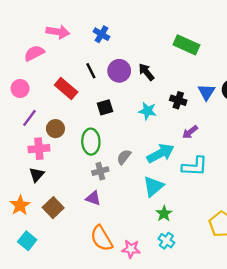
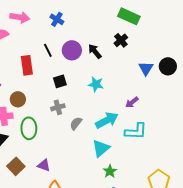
green rectangle: (186, 45) -> (129, 16), moved
red rectangle: (66, 88) -> (27, 65), turned 42
black cross: (178, 100) -> (121, 40), moved, turned 32
green ellipse: (91, 142) -> (29, 128), moved
gray cross: (100, 171) -> (58, 107), moved
purple triangle: (93, 198) -> (44, 165), moved

